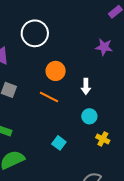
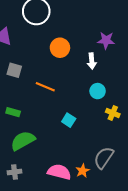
purple star: (104, 47) -> (106, 40), moved
orange line: (49, 97) -> (45, 87), moved

